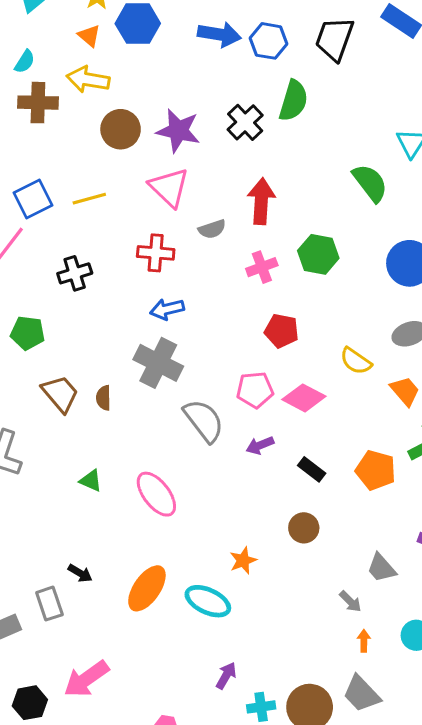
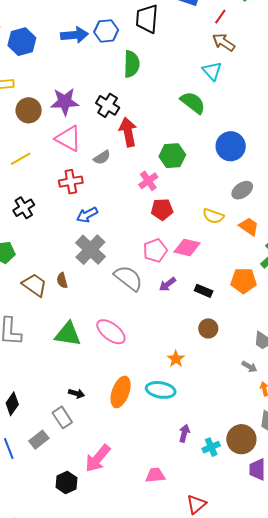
black cross: (245, 122) -> (108, 105), moved
pink cross: (262, 267) -> (148, 181), moved
gray cross: (158, 363) -> (90, 250), turned 32
green triangle: (91, 481) -> (68, 334), size x1.8

